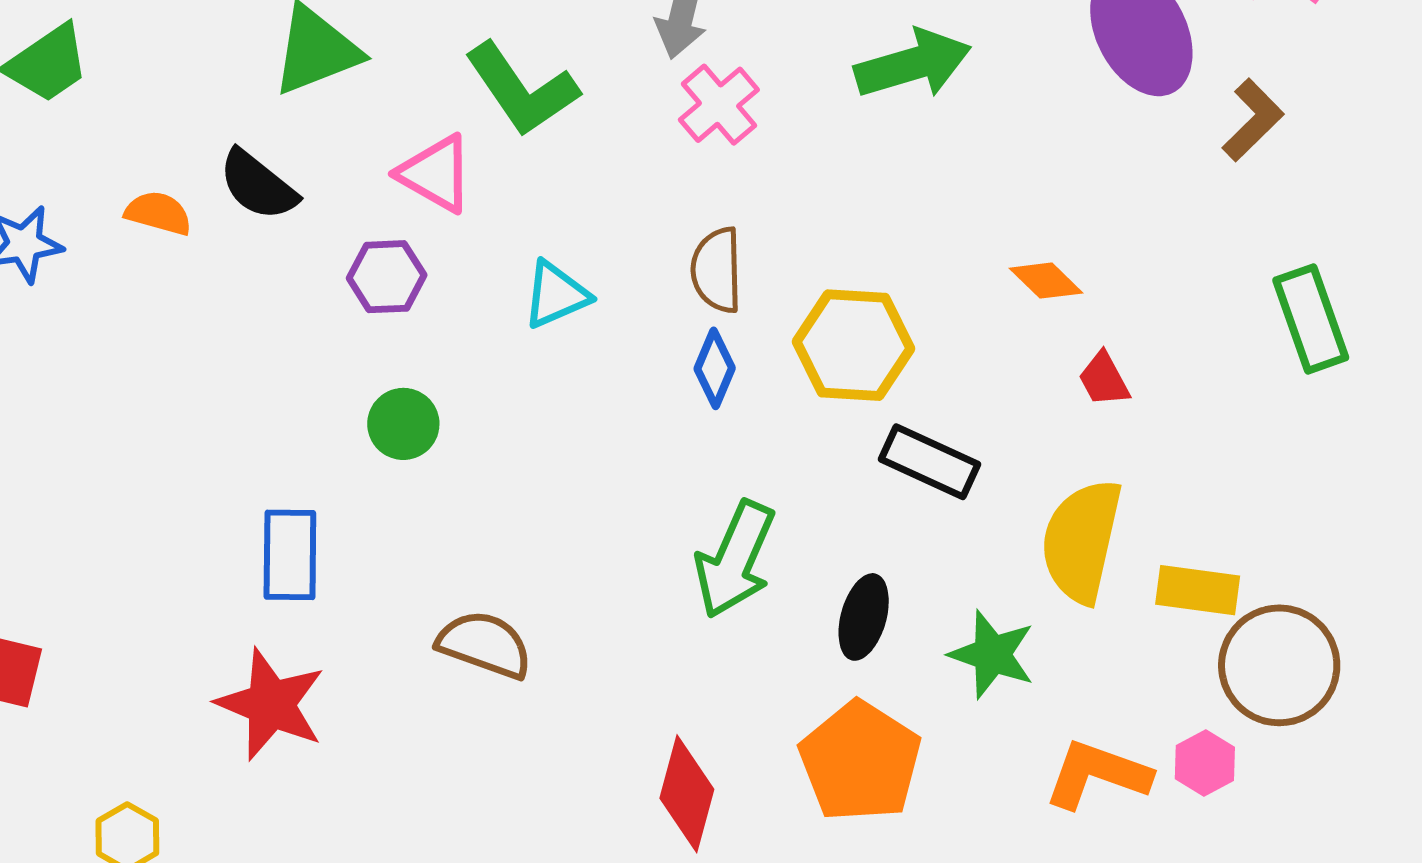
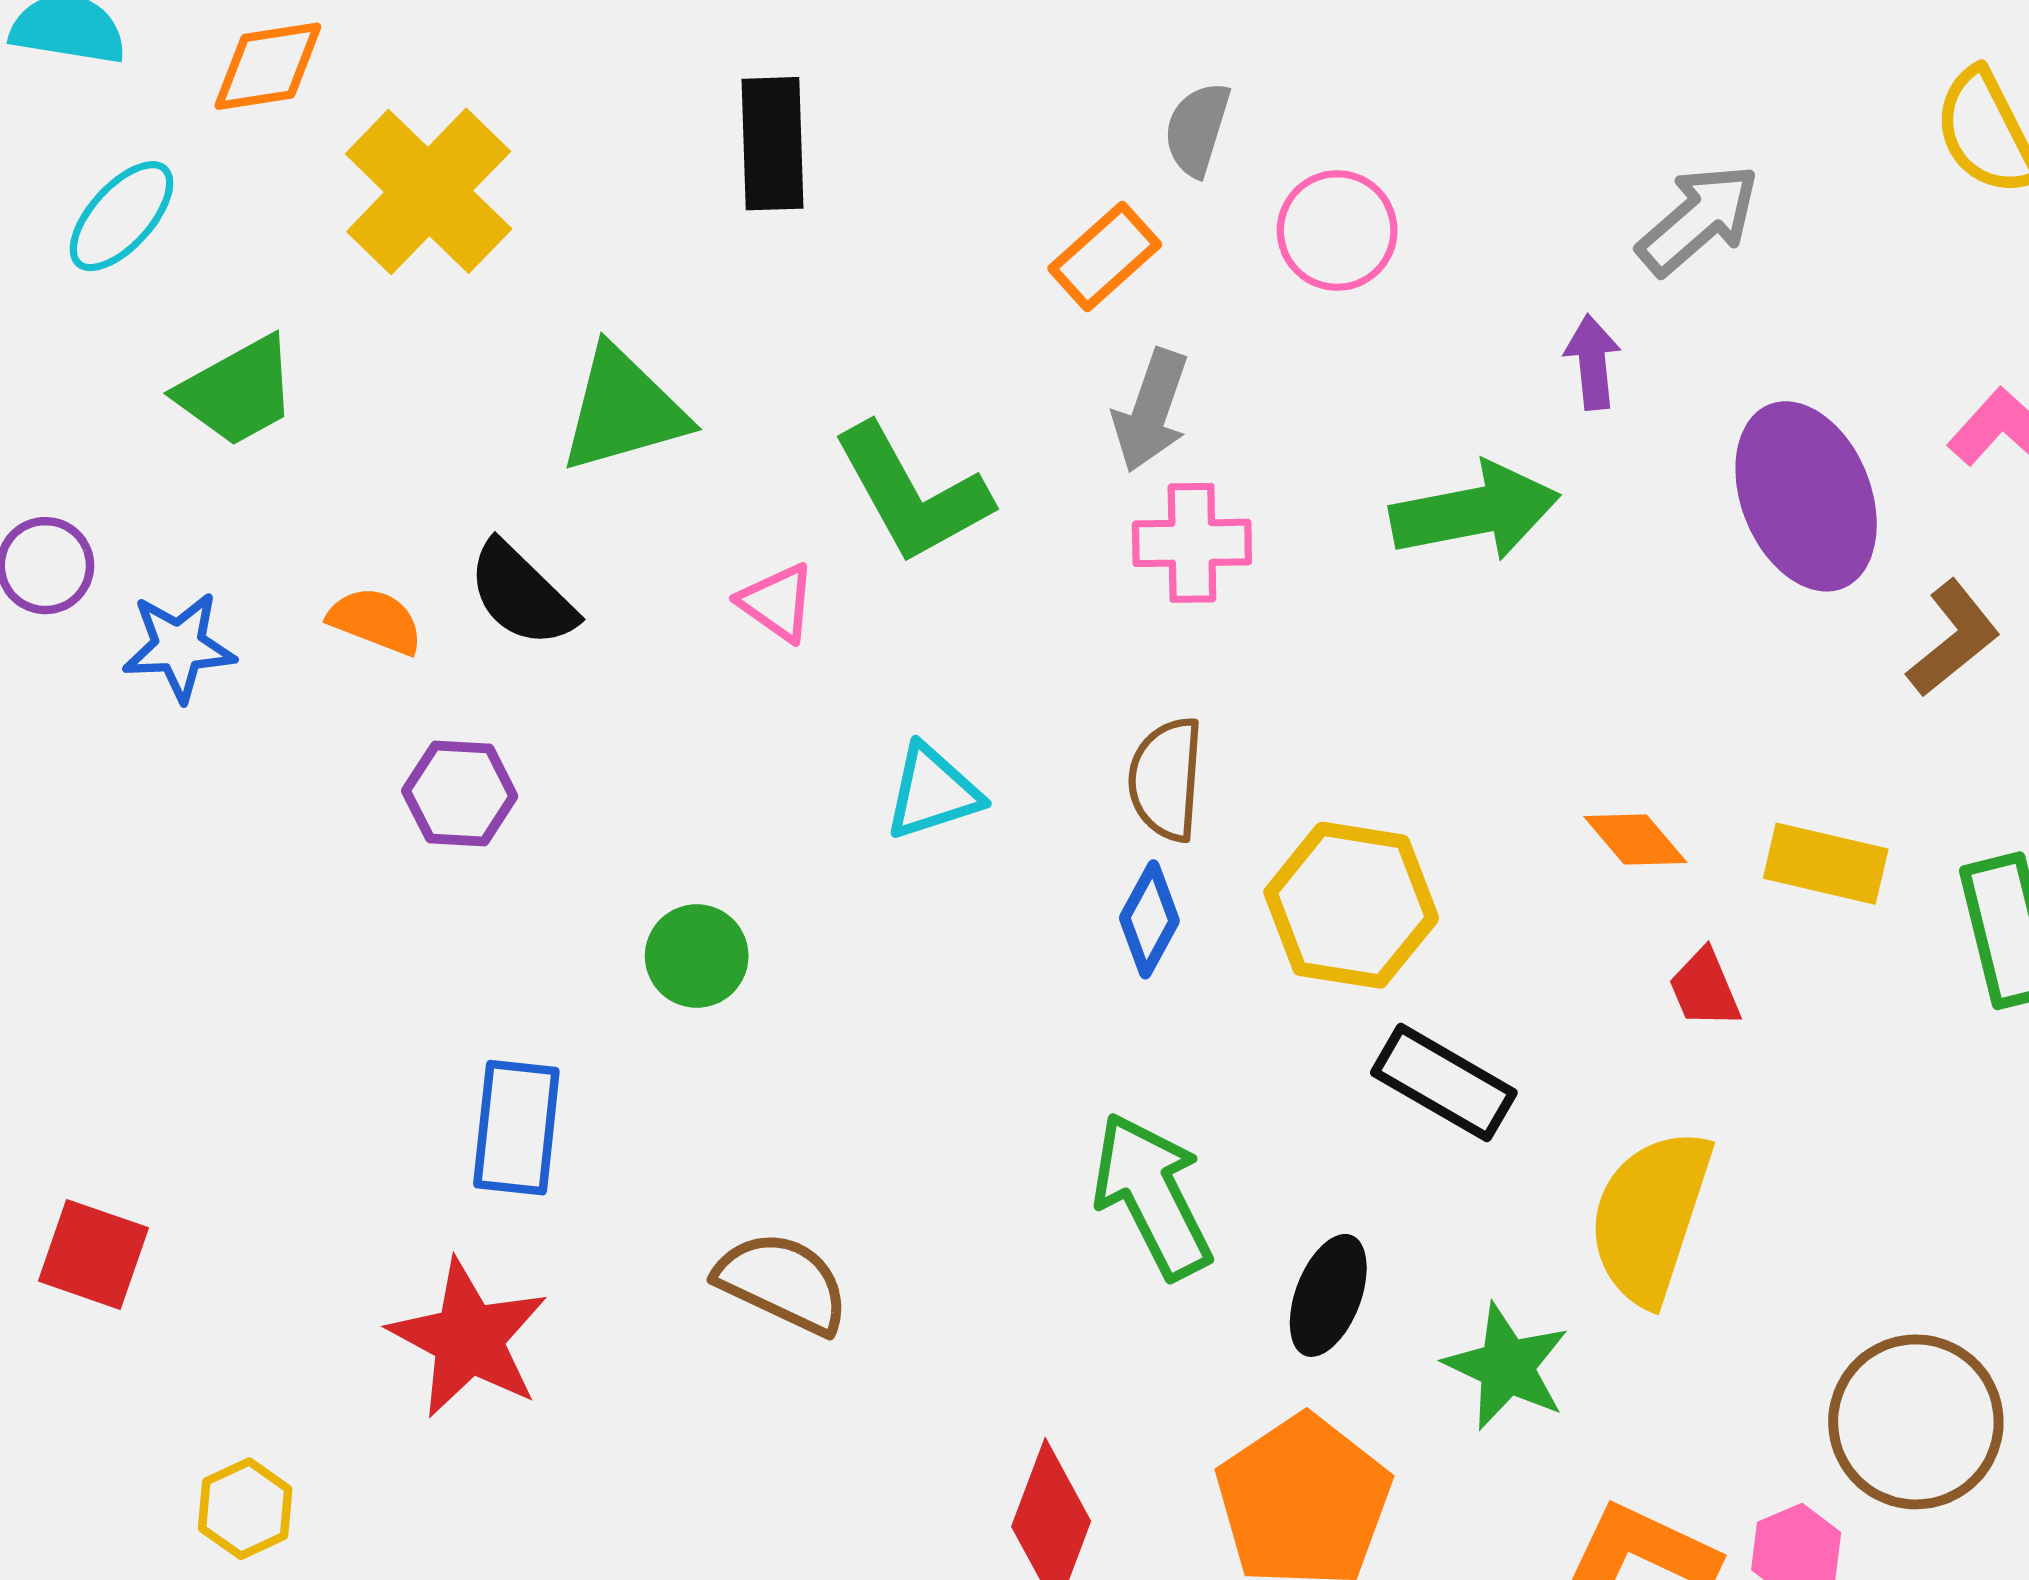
pink cross: (719, 105) -> (1192, 543), turned 34
pink triangle: (436, 174) -> (777, 602), size x0.7
purple hexagon: (387, 277) -> (460, 793), moved
green arrow: (735, 560) -> (1152, 1196), turned 124
yellow rectangle: (1198, 590) -> (1826, 864), moved

